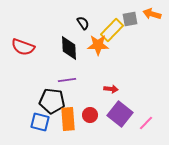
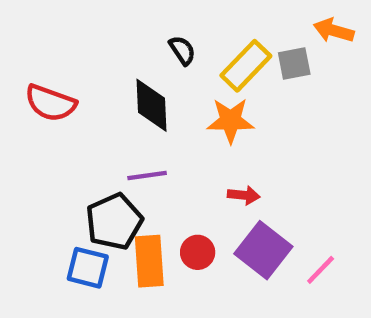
gray square: (130, 19) -> (294, 63), moved
orange star: (98, 45) -> (231, 121), moved
black pentagon: (52, 101) -> (114, 222), turned -30

